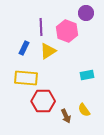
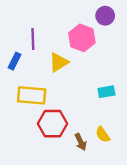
purple line: (41, 27) -> (33, 39), moved
blue rectangle: (24, 48) -> (14, 61), moved

